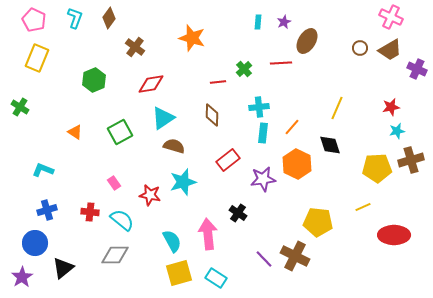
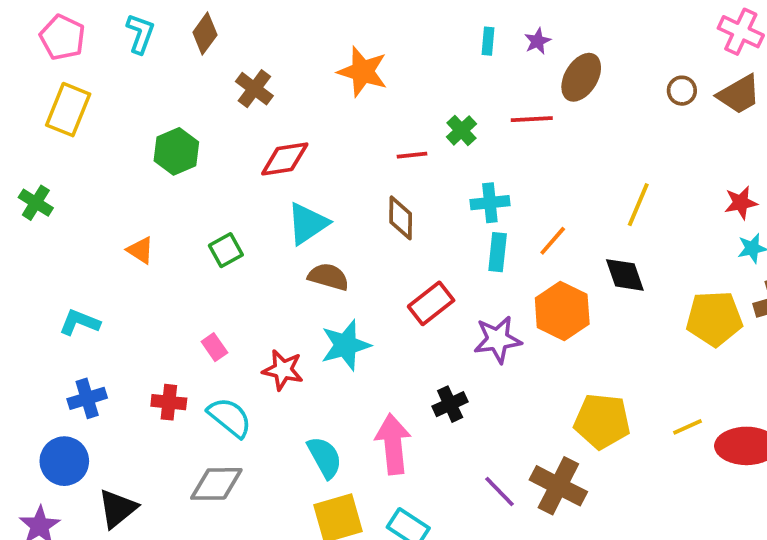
green square: (120, 132) -> (226, 250), size x0.7
yellow line: (363, 207) -> (688, 427), moved
black cross: (238, 213) -> (450, 404), turned 30

